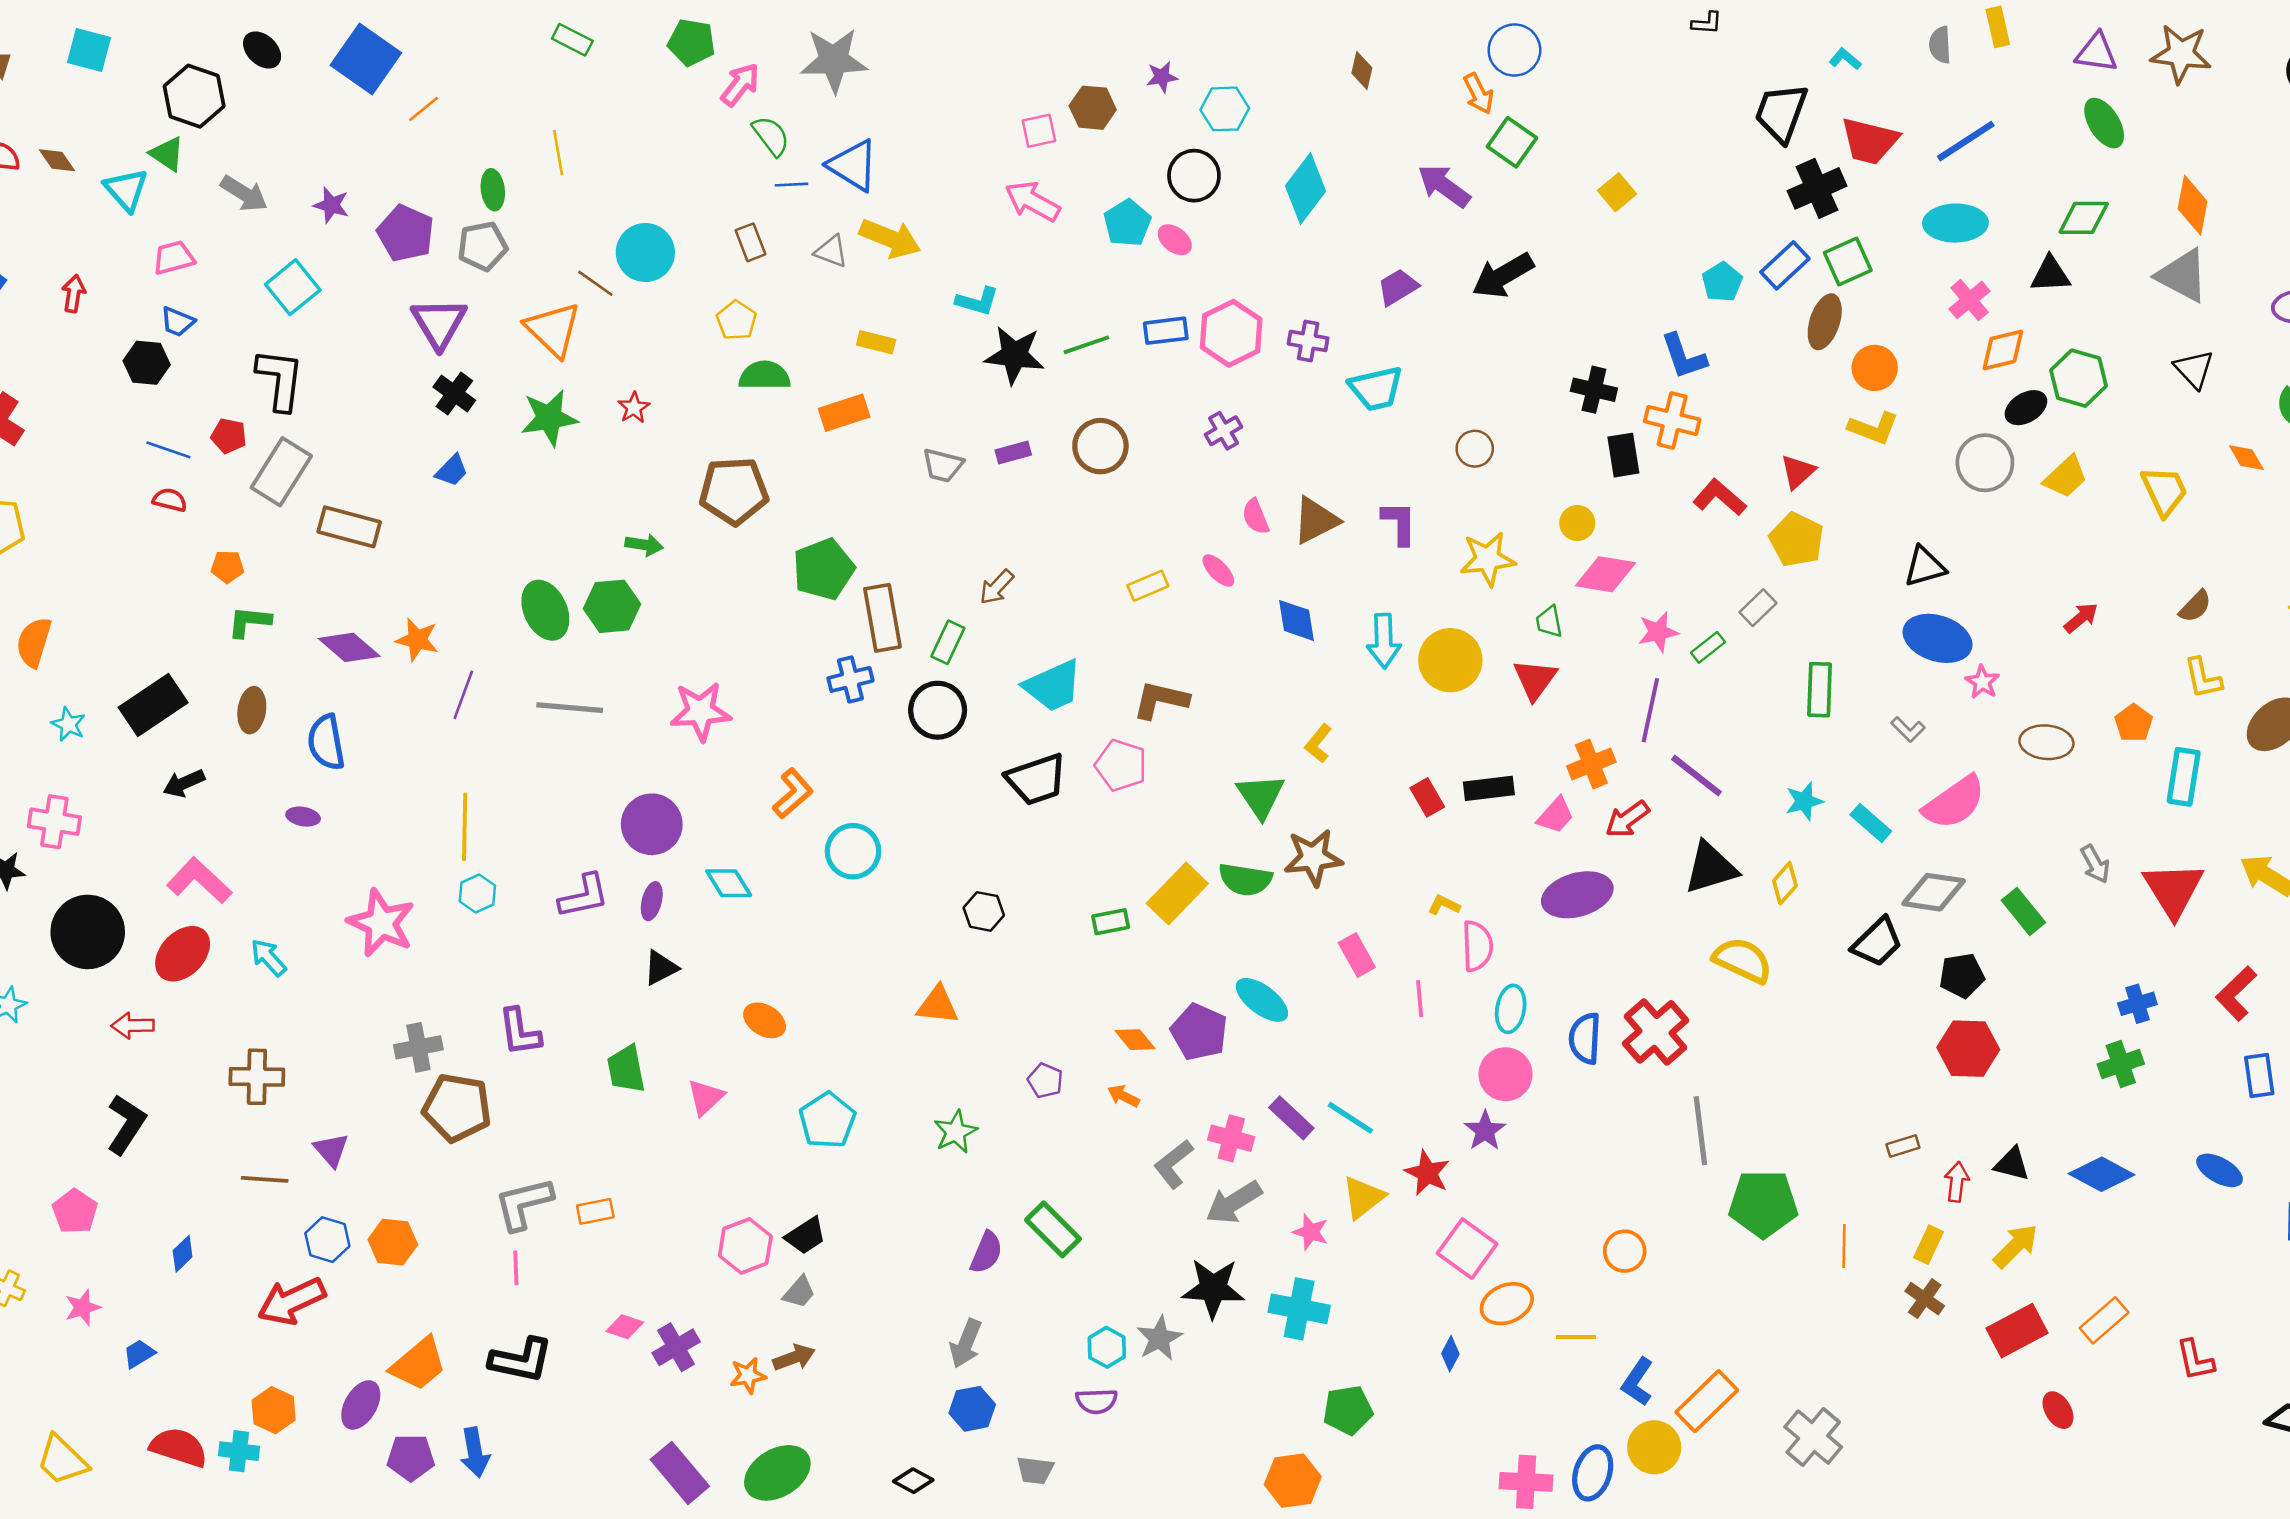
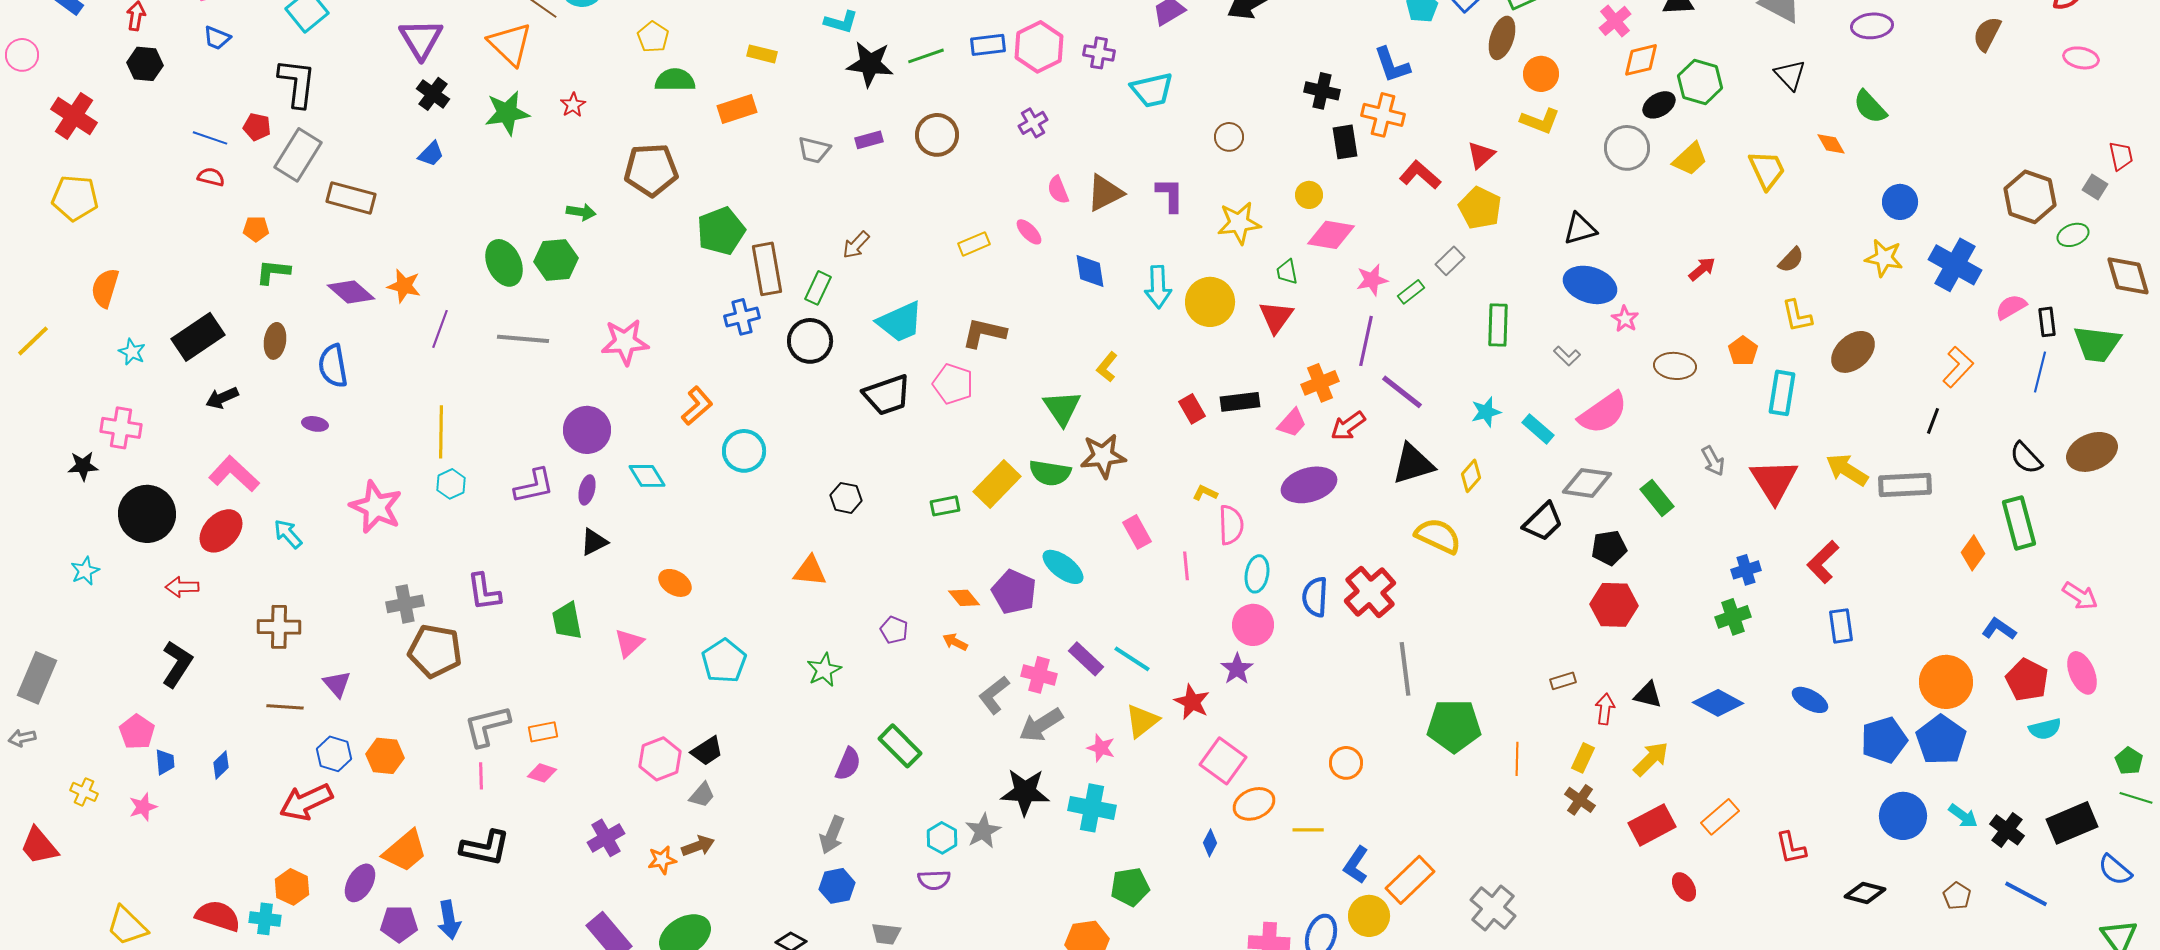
black hexagon: (147, 363) -> (145, 64), moved
pink diamond: (625, 1327) -> (542, 773), moved
blue trapezoid: (139, 1354) -> (165, 762), moved, turned 116

